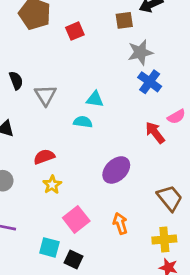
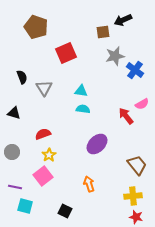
red square: (75, 31) -> (66, 53), moved, size x1.5
blue cross: (150, 82) -> (135, 70), moved
cyan semicircle: (83, 122) -> (83, 109), moved
pink square: (76, 219) -> (43, 176), moved
orange arrow: (120, 223) -> (89, 184), moved
cyan square: (49, 247) -> (25, 206), moved

